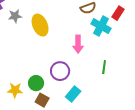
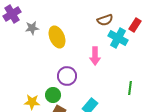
green line: (104, 67) -> (130, 88), moved
purple circle: (60, 71) -> (67, 76), moved

